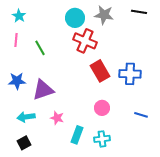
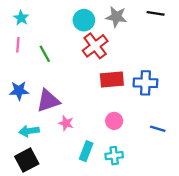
red cross: (85, 41) -> (95, 46), turned 30
red rectangle: (100, 71) -> (112, 79), turned -65
pink star: (57, 118) -> (66, 123), moved
black square: (24, 143) -> (27, 160), size x1.5

